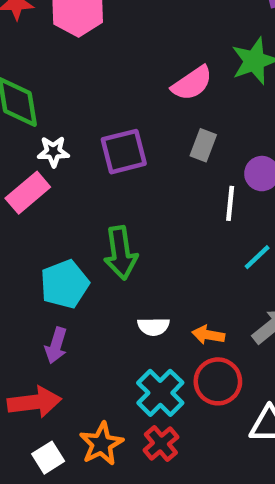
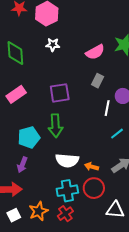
white star: (53, 152) -> (53, 45), moved
purple square: (124, 152) -> (60, 93), moved
white semicircle: (154, 327) -> (67, 160), size x1.6
cyan cross: (160, 393) -> (67, 191), turned 30

